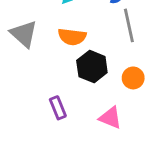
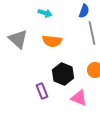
black hexagon: (92, 67) -> (63, 74), moved

